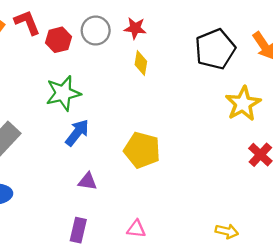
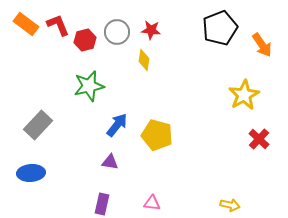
black pentagon: (215, 49) -> (220, 28), moved
yellow diamond: (141, 63) -> (144, 60), moved
blue arrow: (77, 133) -> (117, 125), moved

